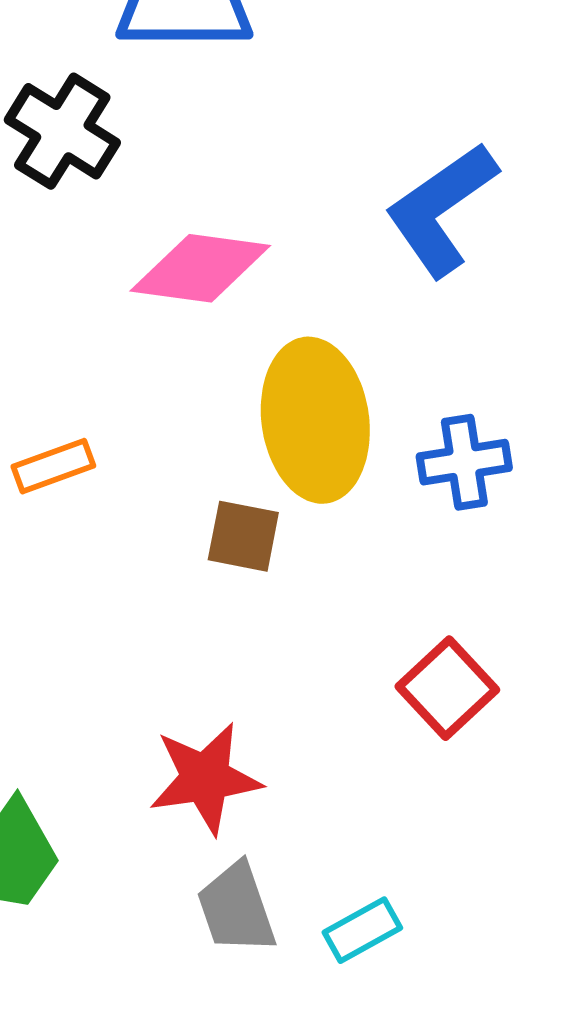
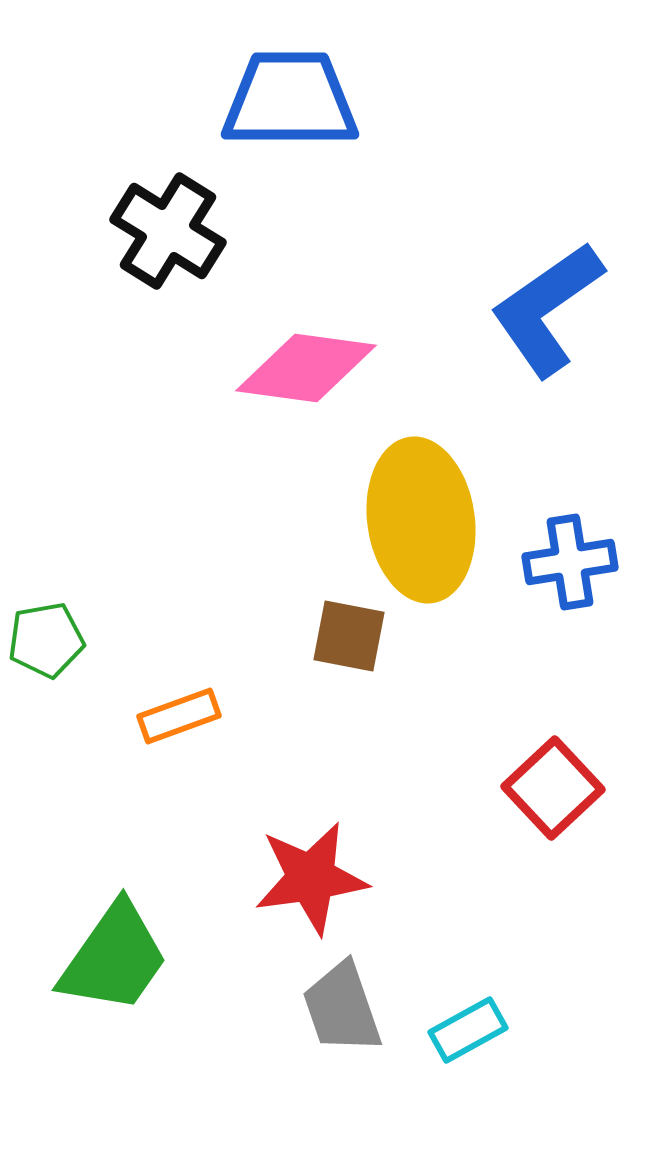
orange rectangle: (53, 466) -> (179, 716), moved

